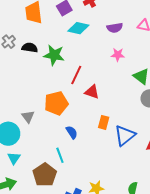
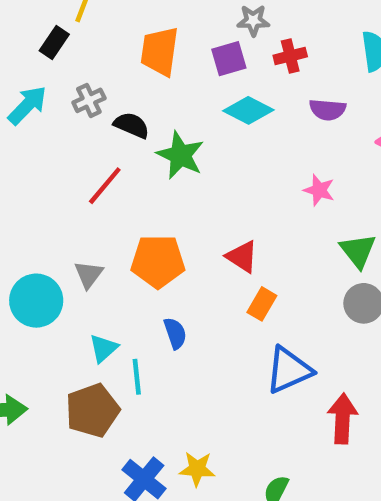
purple semicircle: (115, 28) -> (328, 110), moved
red line: (76, 75) -> (105, 186), moved
orange rectangle: (104, 122) -> (262, 304), moved
cyan triangle: (14, 158) -> (104, 348), moved

